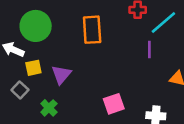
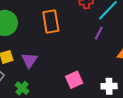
purple line: (149, 49) -> (99, 33), turned 32

